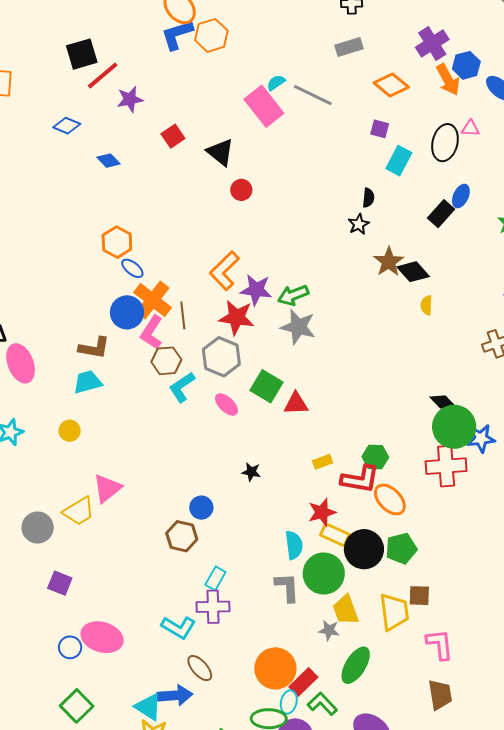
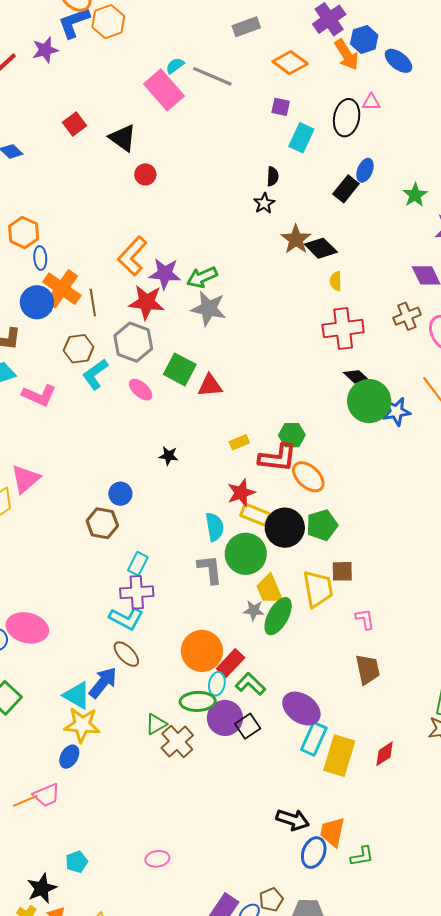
purple star: (130, 99) -> (45, 50), moved
blue ellipse: (132, 268) -> (40, 258), turned 50
pink L-shape: (152, 332) -> (39, 395), moved, turned -96
red cross: (446, 466) -> (343, 328), moved
cyan L-shape: (178, 627) -> (126, 619), moved
pink L-shape: (440, 644) -> (365, 619), size x0.7
green ellipse: (356, 665) -> (278, 616), moved
blue arrow: (175, 695) -> (103, 683), turned -44

